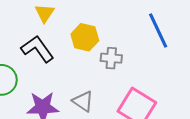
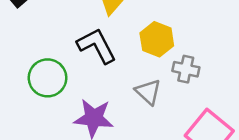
gray triangle: (83, 101) -> (148, 92), moved

